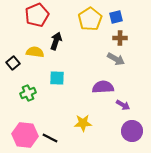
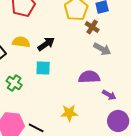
brown cross: (120, 38) -> (92, 27), moved, turned 32
black arrow: (56, 41) -> (46, 44), moved, turned 36
green cross: (28, 93) -> (14, 83), turned -35

